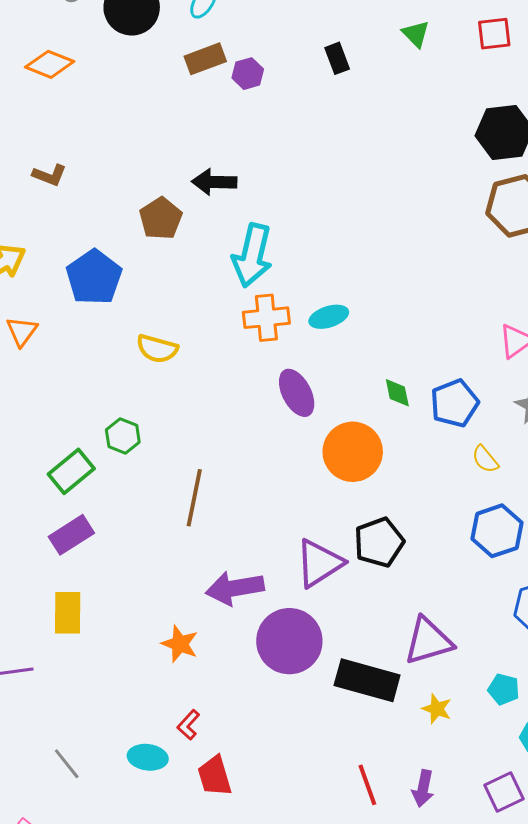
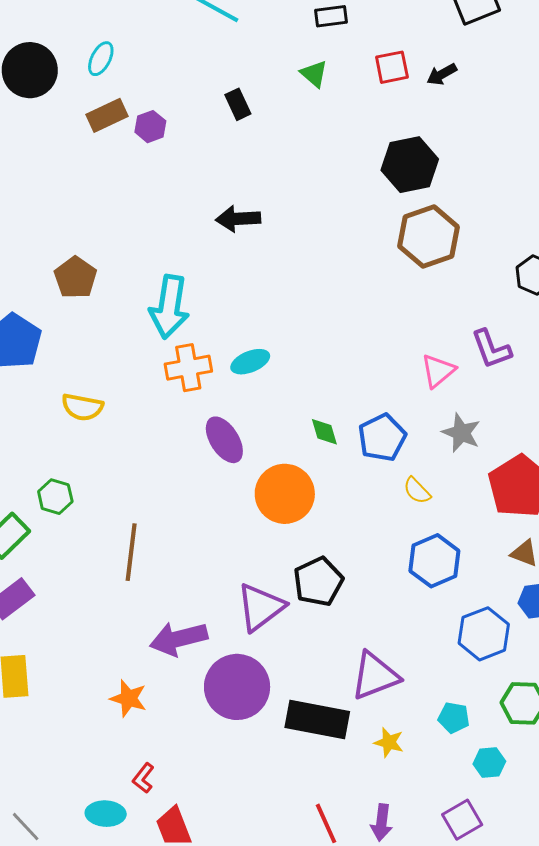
black arrow: (214, 182) -> (238, 219), moved

